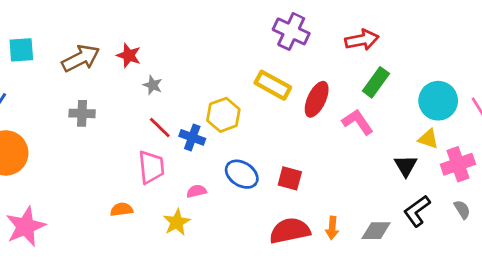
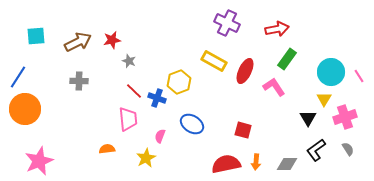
red star: (129, 55) -> (112, 40), turned -30
yellow triangle: (428, 139) -> (324, 99), turned 42
red square: (290, 178) -> (243, 130), moved
pink semicircle: (197, 191) -> (160, 136), turned -56

